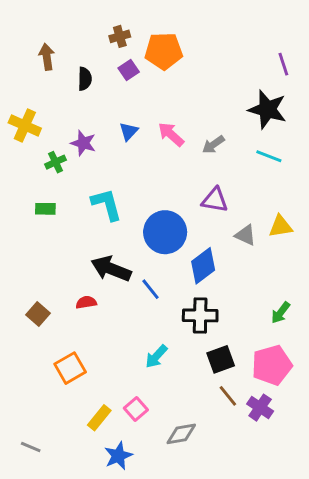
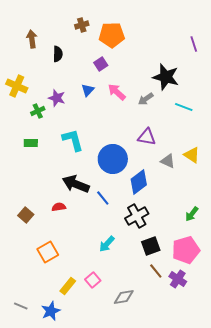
purple square: (129, 70) -> (101, 64), moved
black star: (267, 109) -> (166, 77), moved
yellow triangle: (281, 226) -> (192, 155), turned 42
black cross: (200, 315) -> (137, 216), turned -30
blue star: (118, 456) -> (51, 311), moved

